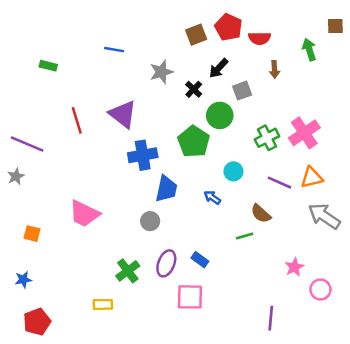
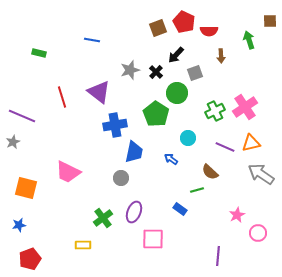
gray star: (161, 72) -> (130, 70), moved
orange square: (32, 234) -> (26, 188), size x1.6
blue rectangle: (200, 260) -> (180, 209), moved

